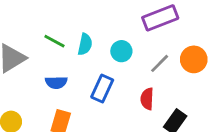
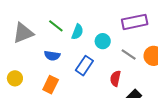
gray line: (160, 63) -> (129, 55), turned 70

